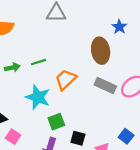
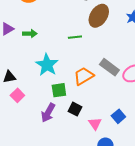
brown ellipse: (101, 51) -> (99, 16), moved, turned 30
green line: (38, 62) -> (75, 37), moved
orange trapezoid: (66, 80) -> (84, 76), moved

